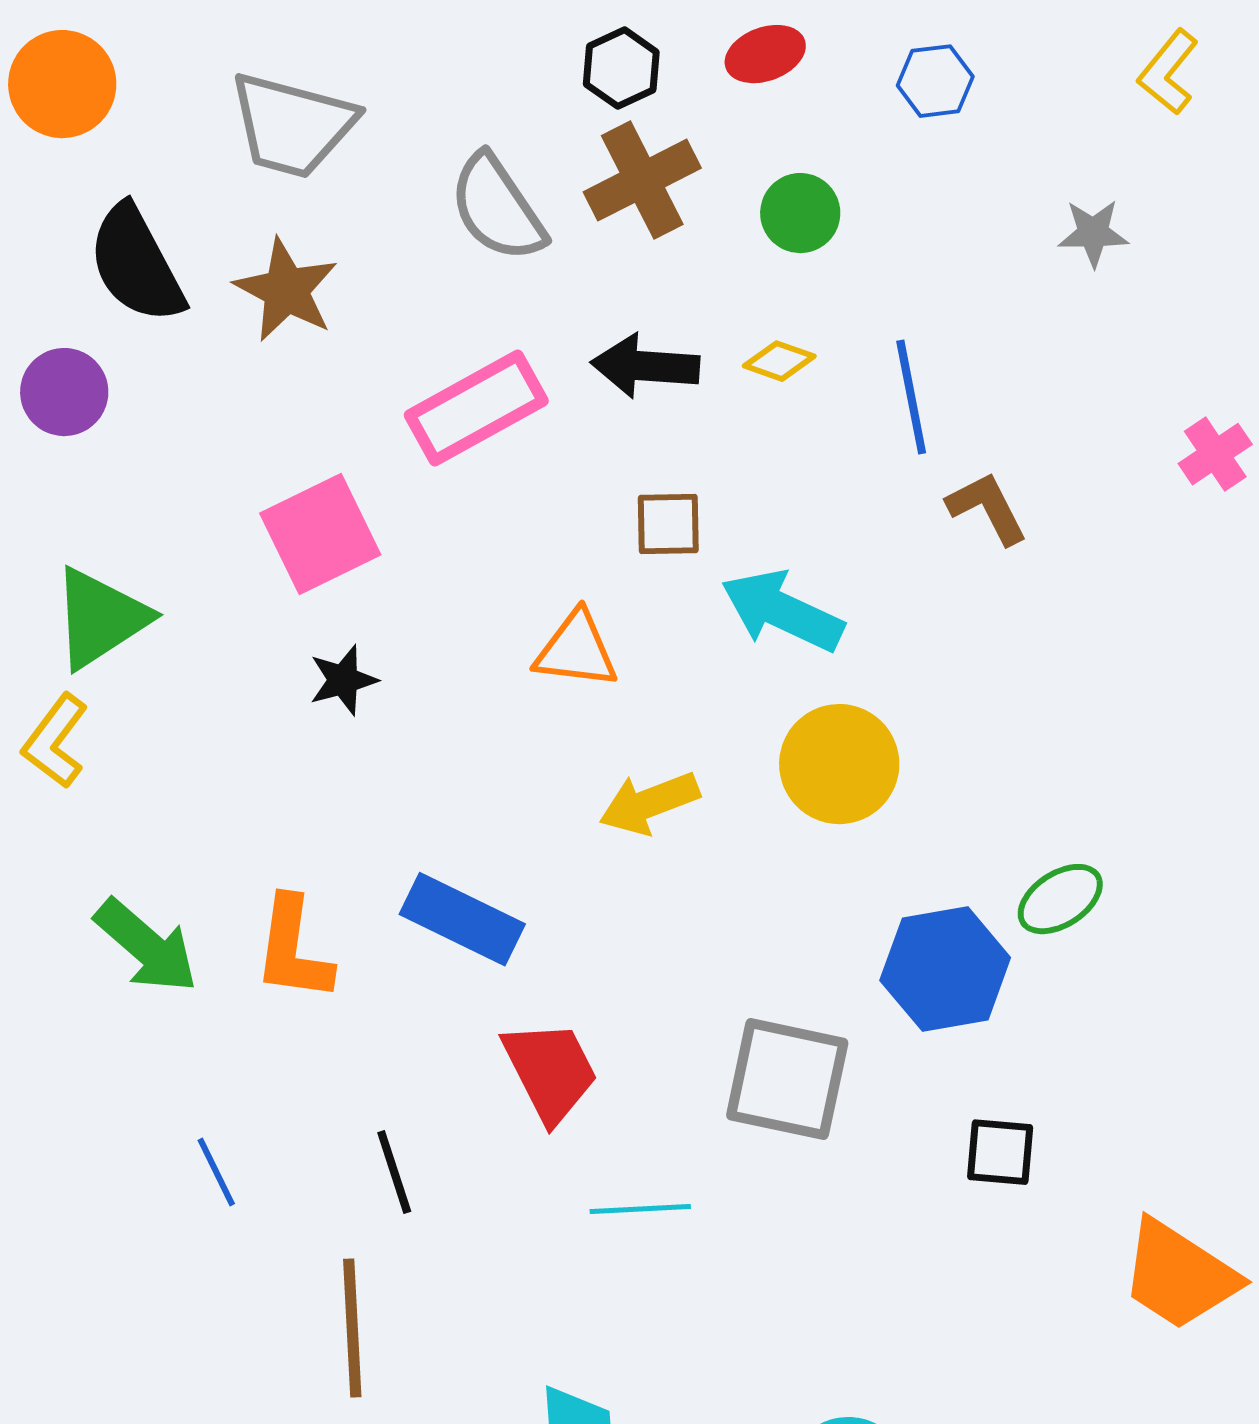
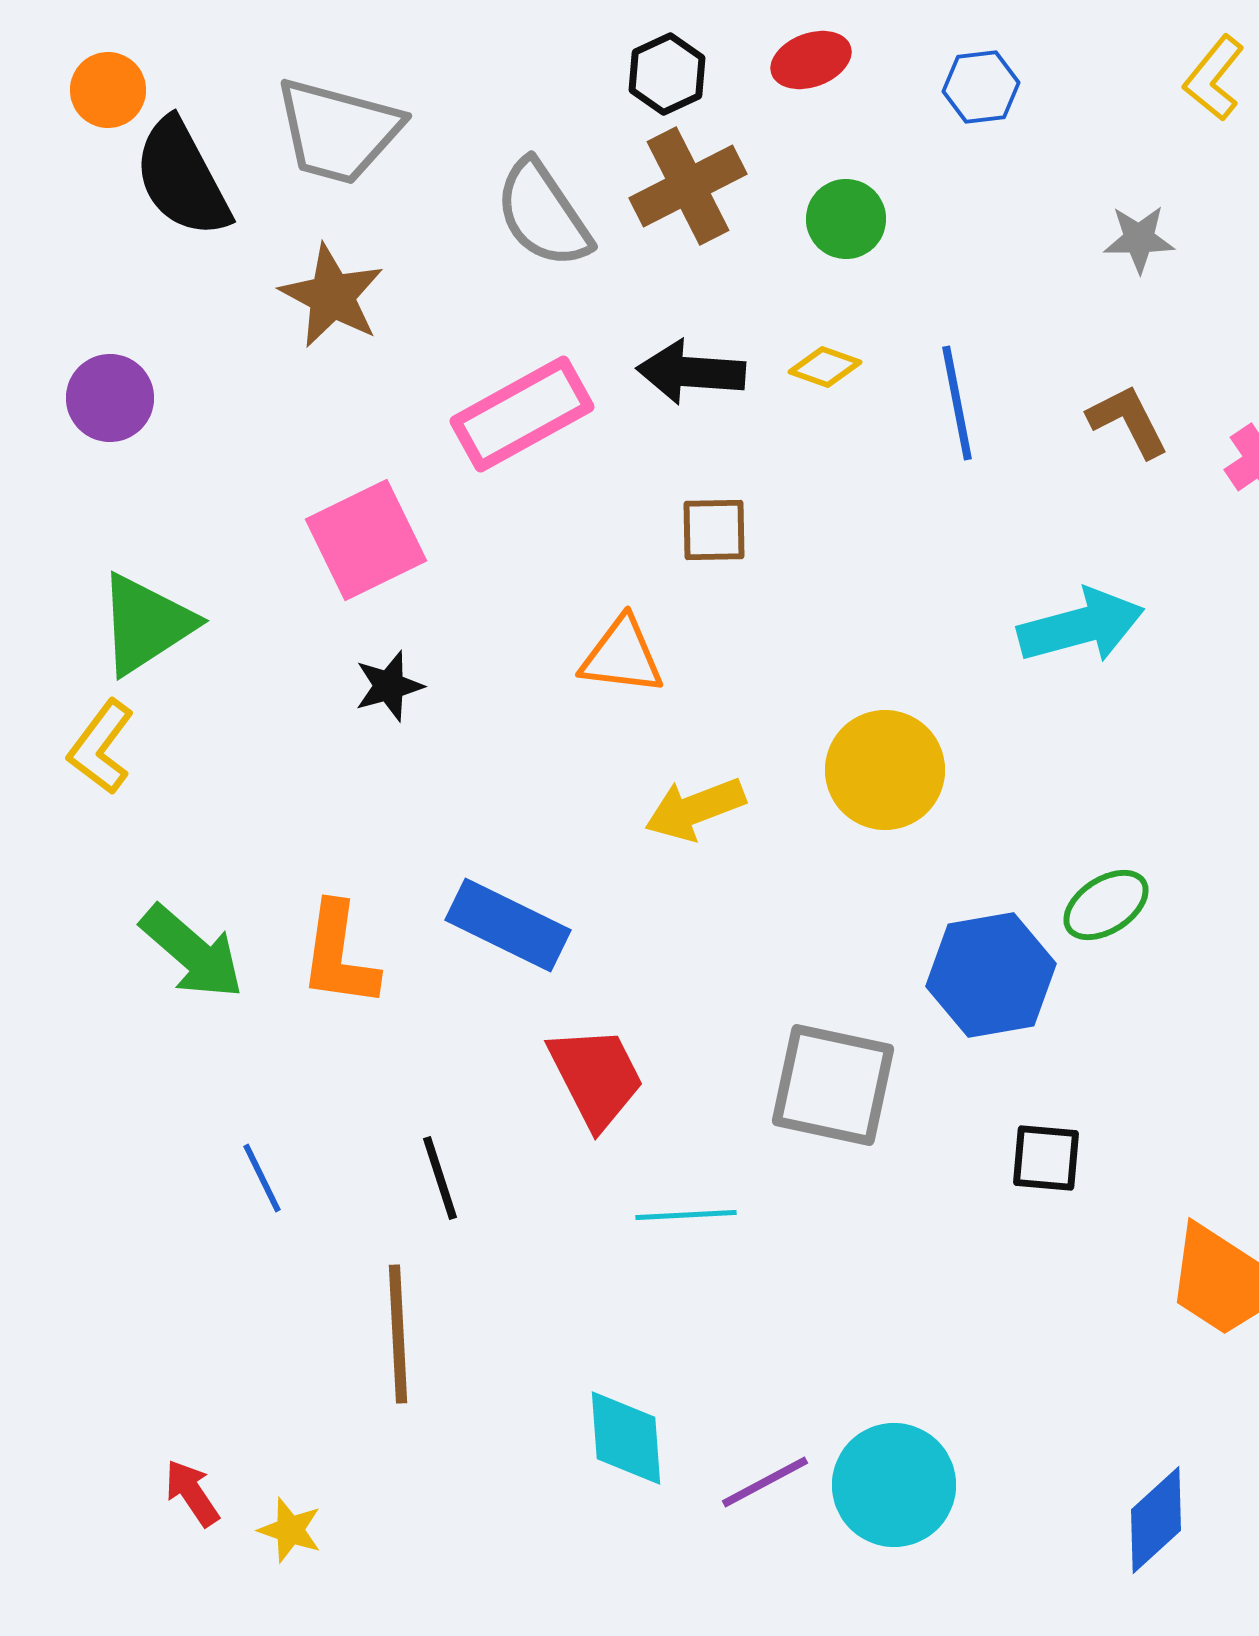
orange circle: (62, 84) -> (108, 90), size x0.7
black semicircle: (136, 264) -> (182, 178), moved
brown L-shape: (987, 508) -> (1128, 421), moved
cyan arrow: (782, 611) -> (1081, 626), moved, turned 140

